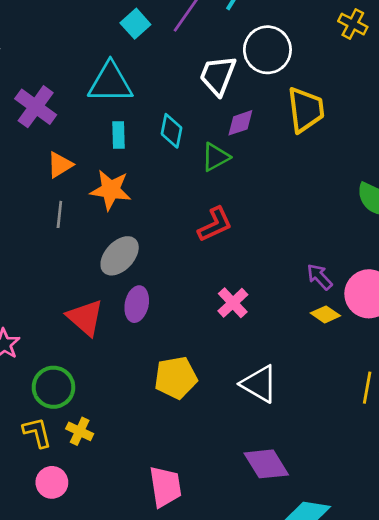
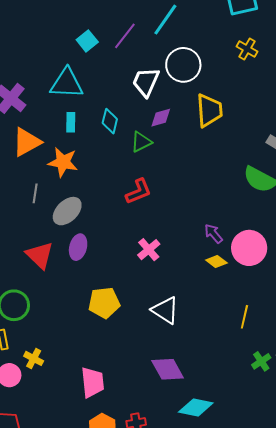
orange triangle: (60, 165) -> (27, 142), size x1.5
gray line: (59, 214) -> (35, 193), moved
yellow cross: (80, 431) -> (34, 358), moved

